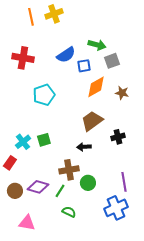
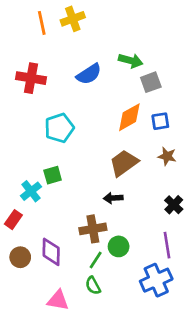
blue square: (84, 66) -> (160, 121), moved
brown star: (122, 93) -> (167, 156), moved
black cross: (118, 137) -> (174, 205), moved, turned -32
green square: (44, 140) -> (53, 175), moved
purple diamond: (38, 187) -> (51, 252), turned 75
green line: (60, 191) -> (96, 260), moved
green semicircle: (69, 212) -> (93, 286), turned -144
pink triangle: (27, 223) -> (58, 300), moved

